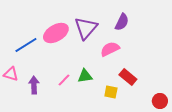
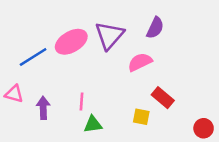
green triangle: (85, 76) -> (93, 124), moved
pink line: (64, 80) -> (81, 102), turned -40

